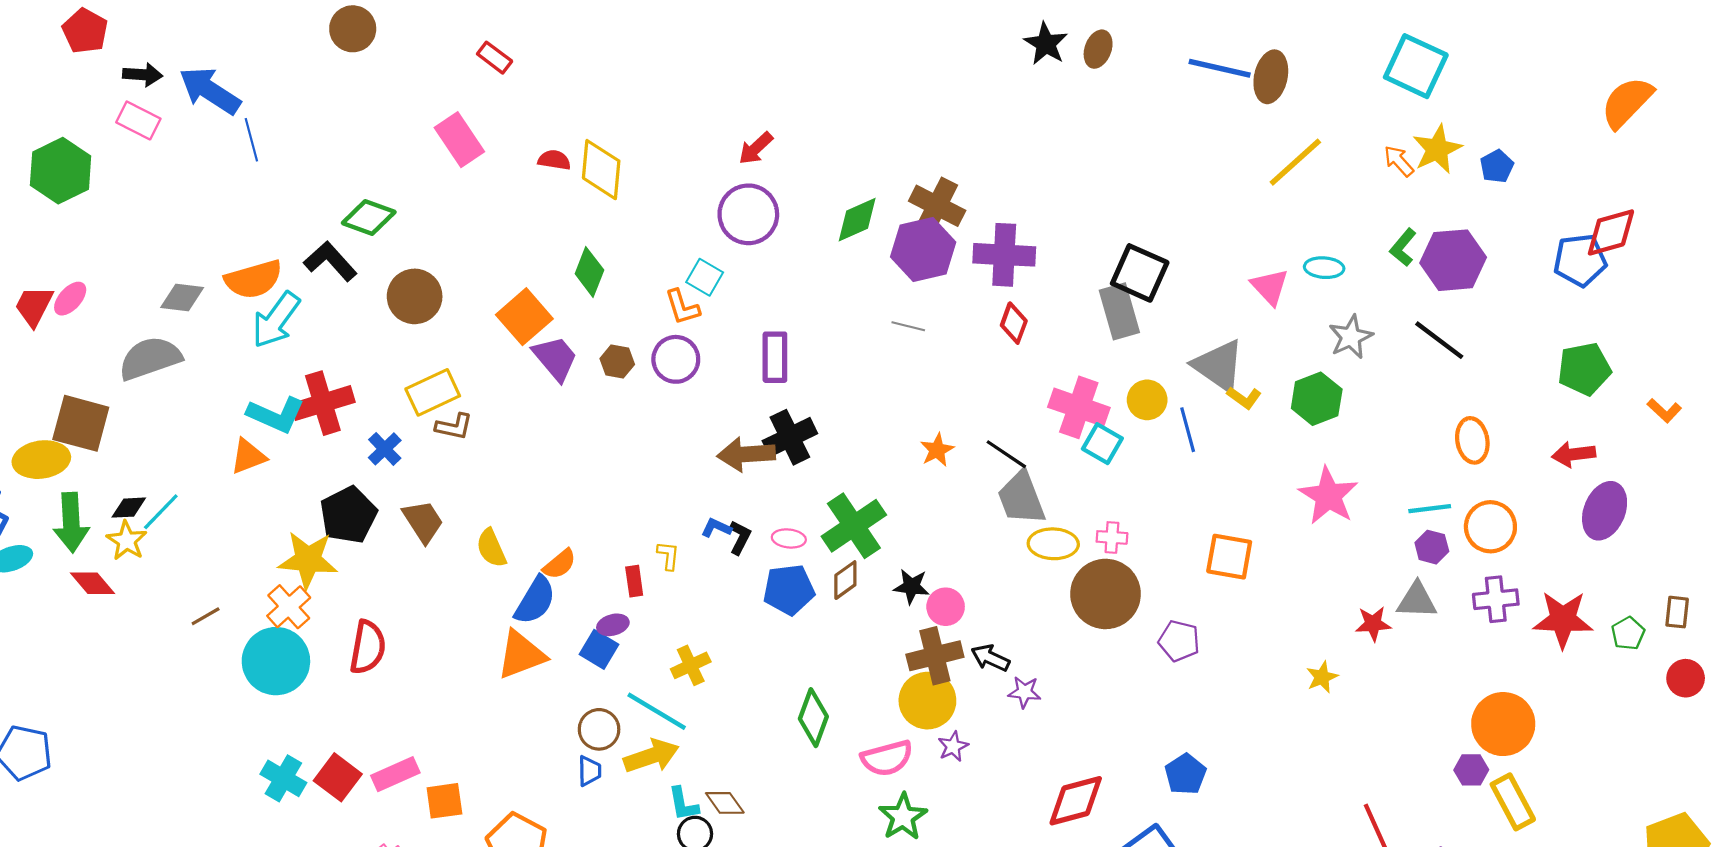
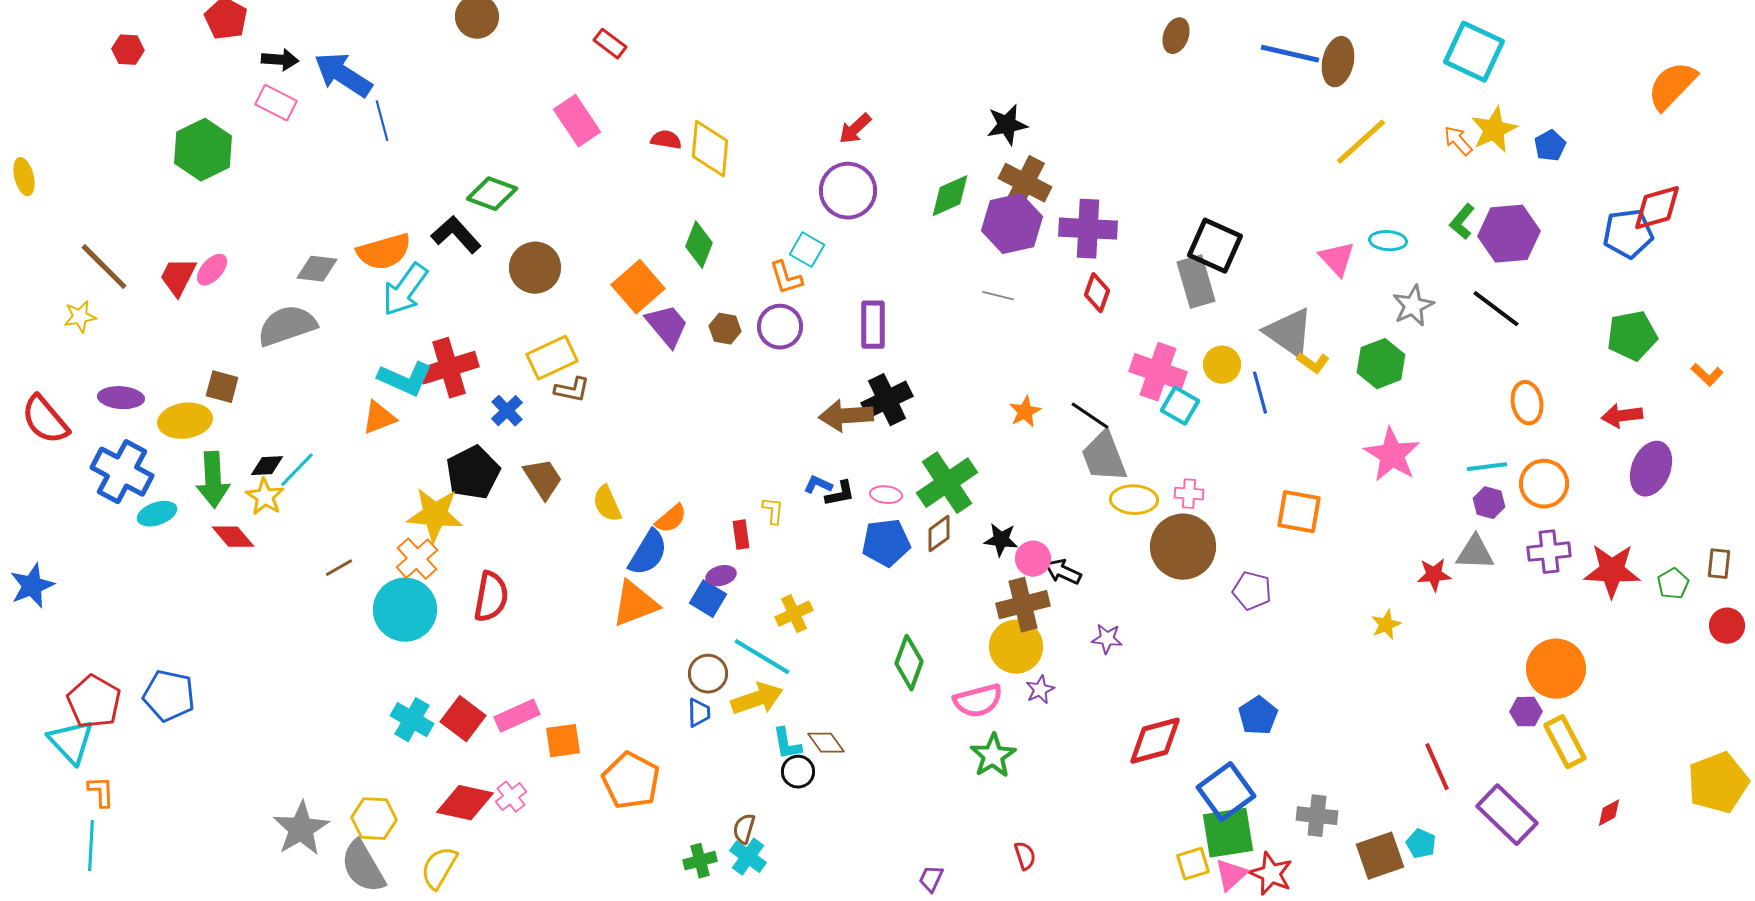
black star: (1046, 44) -> (1007, 125), moved, turned 30
brown square: (81, 423) -> (222, 387), size x0.6
black L-shape: (740, 537) -> (840, 494), turned 52
black arrow: (990, 658) -> (1063, 572), moved

